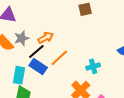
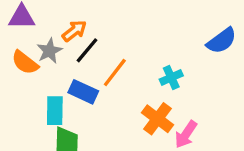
orange arrow: (46, 38) -> (74, 31), moved
black line: (36, 51) -> (87, 50), moved

